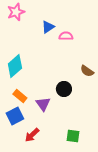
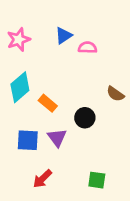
pink star: (16, 12) -> (19, 40), moved
orange rectangle: (20, 96) -> (48, 103), moved
blue square: (15, 116) -> (28, 140), moved, turned 30

